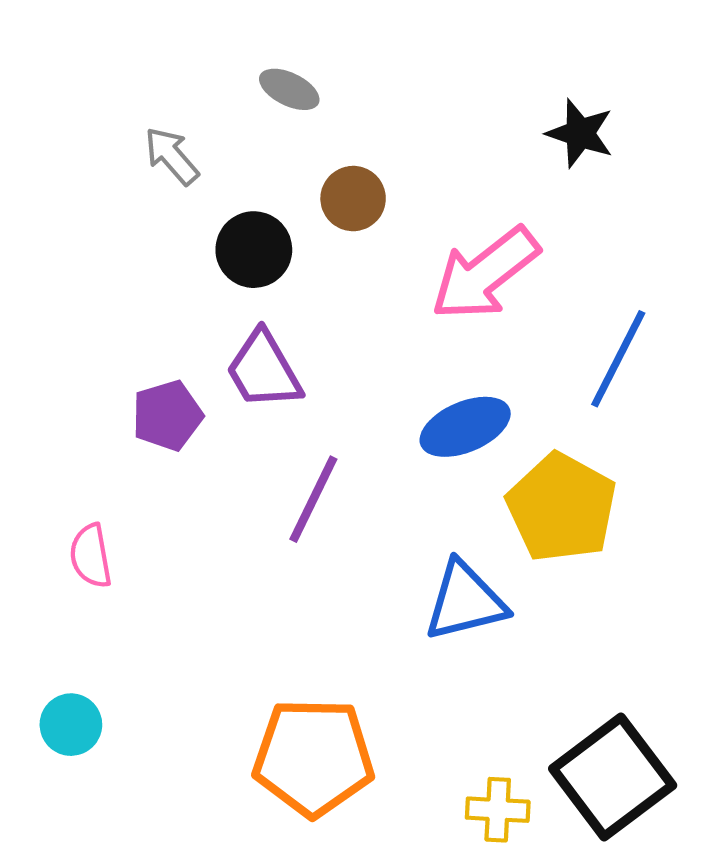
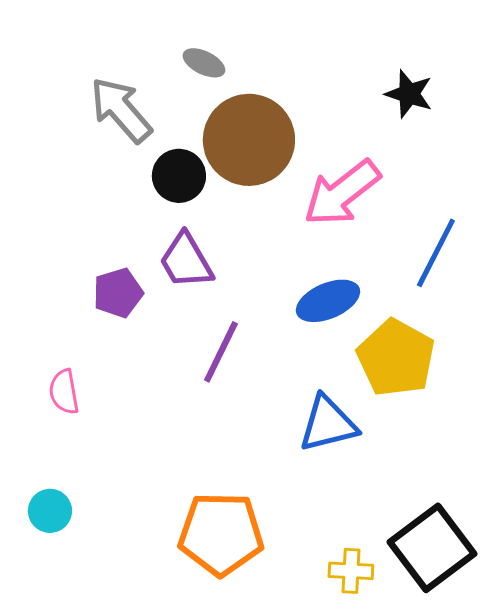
gray arrow: (172, 156) -> (121, 110), size x1.6
brown circle: (353, 199) -> (249, 140), size x2.0

